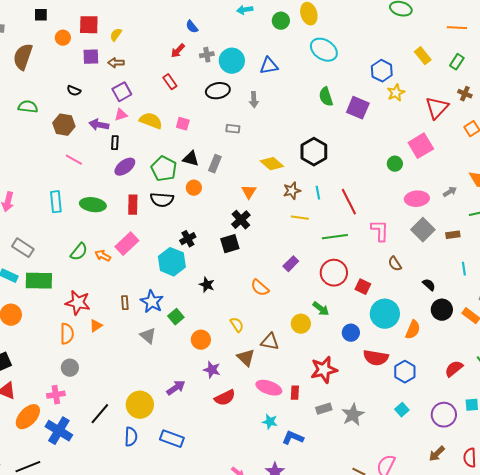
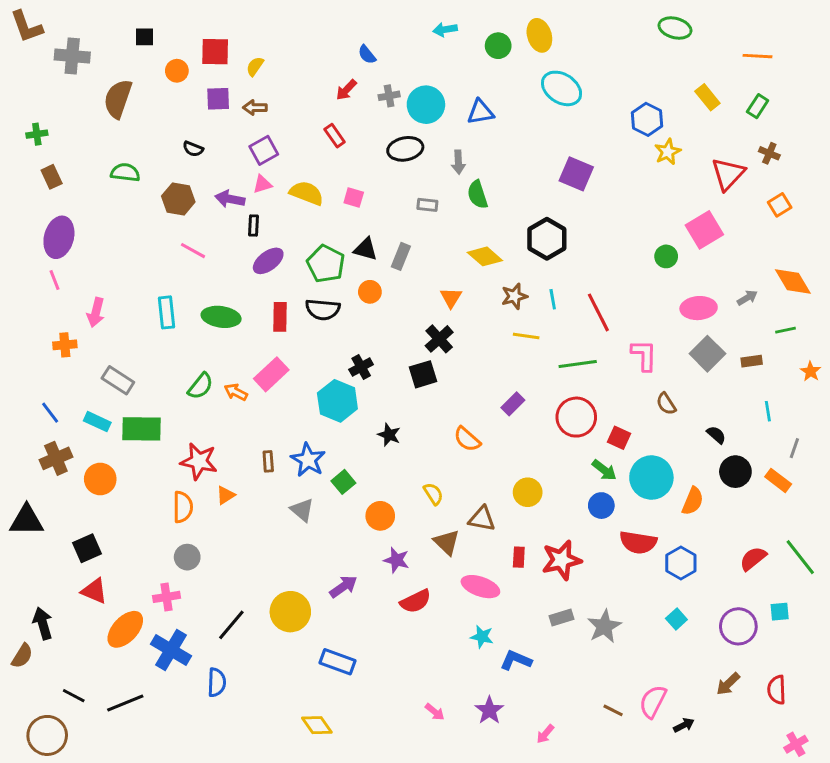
green semicircle: (326, 97) -> (478, 195), moved
purple square: (358, 108) -> (576, 174), moved
green arrow: (321, 309) -> (604, 470), moved
red rectangle: (295, 393) -> (519, 557), moved
blue semicircle: (131, 437) -> (217, 682), moved

